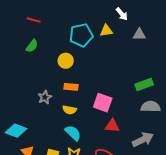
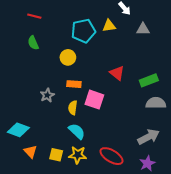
green semicircle: (32, 46) -> (33, 43), turned 120
pink square: (103, 103) -> (94, 100), moved
yellow semicircle: (70, 110) -> (73, 108), turned 88
red triangle: (112, 126) -> (117, 73), moved, turned 35

